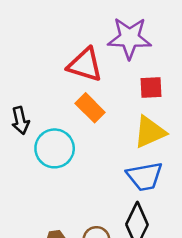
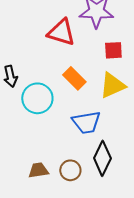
orange rectangle: (90, 108) -> (74, 78), moved
blue trapezoid: (145, 176) -> (86, 122), moved

